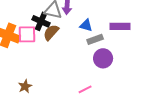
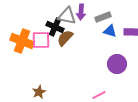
blue triangle: (86, 25) -> (110, 31), moved
gray rectangle: (95, 39) -> (103, 17), moved

